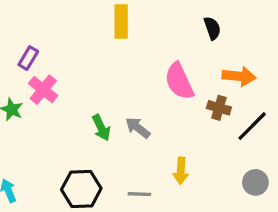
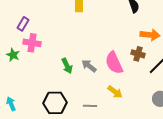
pink semicircle: (179, 81) -> (114, 63), moved
pink cross: (43, 90) -> (32, 43), turned -30
yellow arrow: (181, 171) -> (115, 92), turned -56

